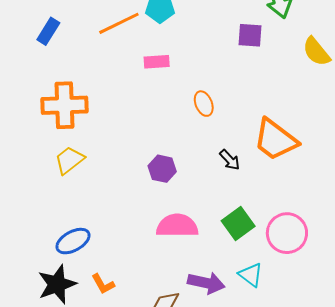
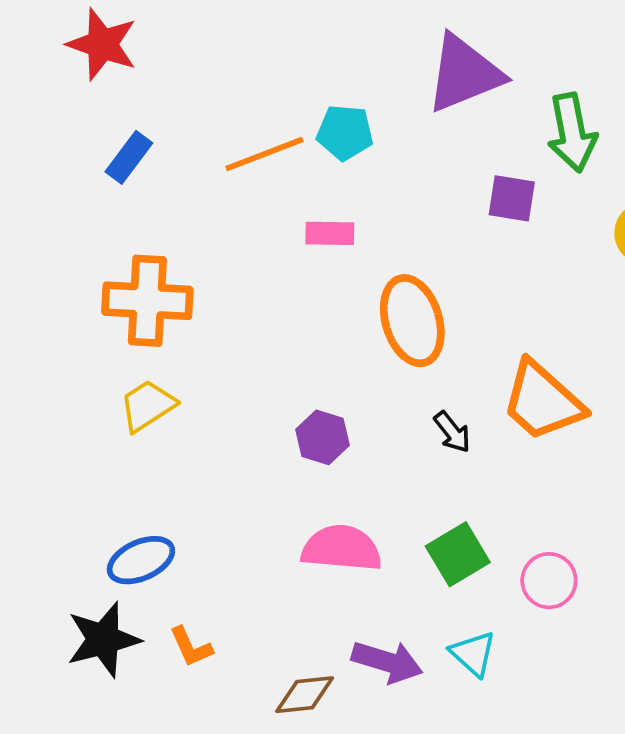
orange ellipse: (204, 104) -> (412, 321), size x1.8
pink circle: (287, 233) -> (549, 581), size x0.7

